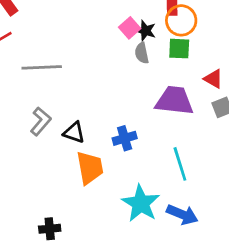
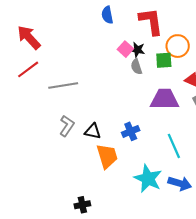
orange circle: (181, 20) -> (178, 46), moved

